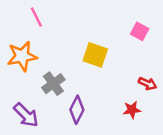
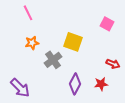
orange star: (22, 56) -> (32, 43), moved, size x0.6
gray cross: (53, 84) -> (53, 60), moved
purple diamond: (77, 110) -> (75, 84), moved

